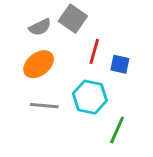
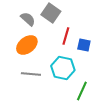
gray semicircle: (40, 27) -> (28, 19), turned -112

